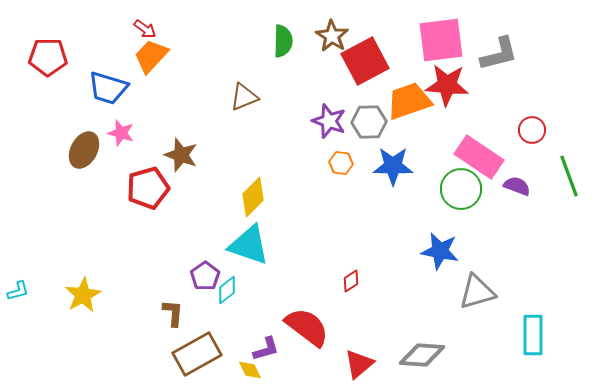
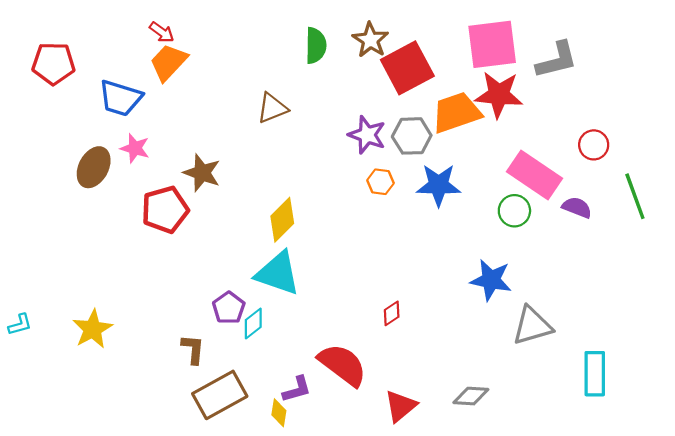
green circle: (461, 189) -> (514, 211), size x0.7
gray diamond: (422, 355) -> (471, 396), size x0.7
yellow diamond: (250, 370) -> (279, 413), turned 35

